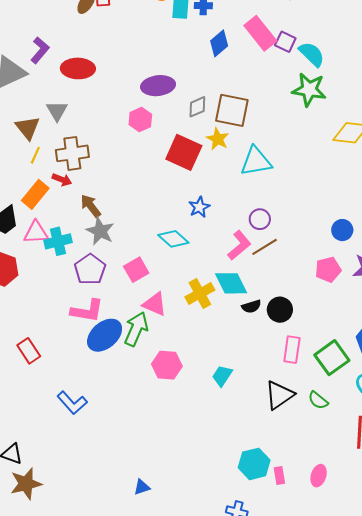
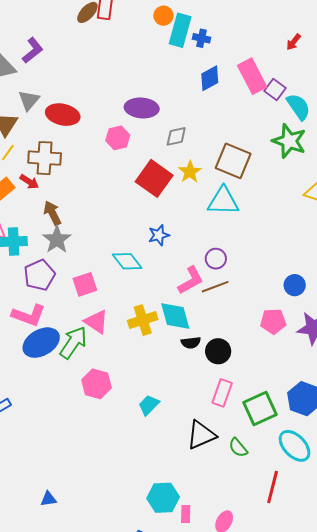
red ellipse: (78, 68) -> (63, 115), moved
brown square: (232, 110) -> (233, 161), moved
gray triangle: (57, 111) -> (29, 100), moved

